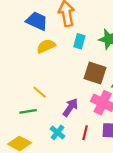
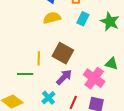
brown square: (95, 73) -> (63, 53), moved
yellow line: (40, 92) -> (39, 58), turned 40

